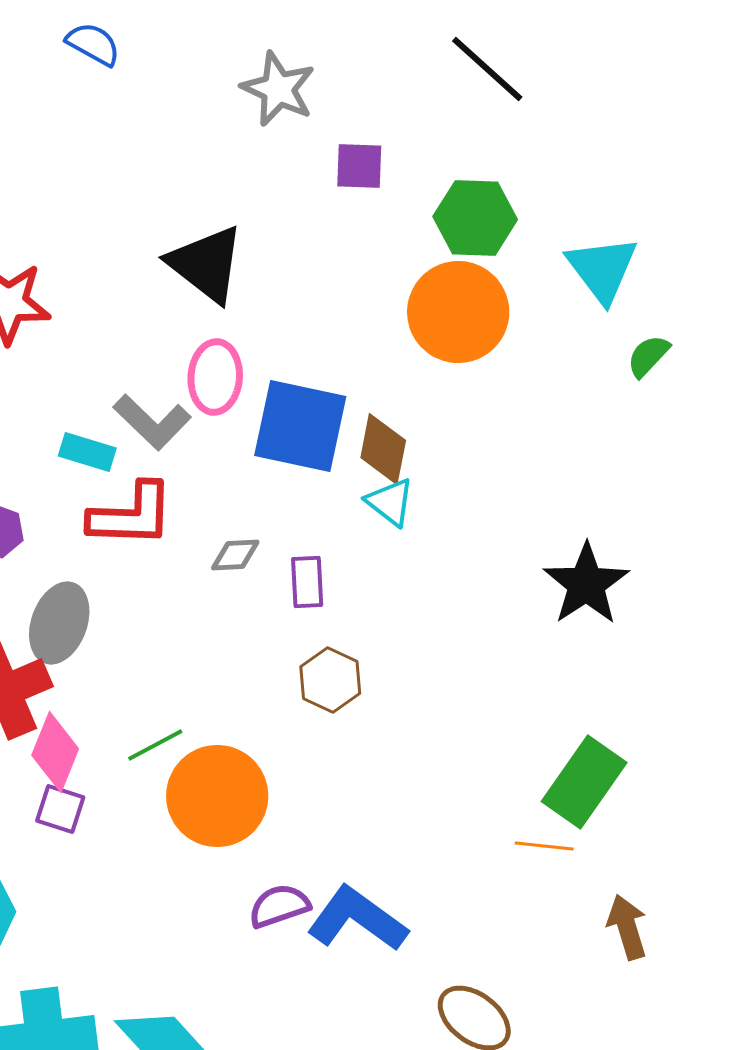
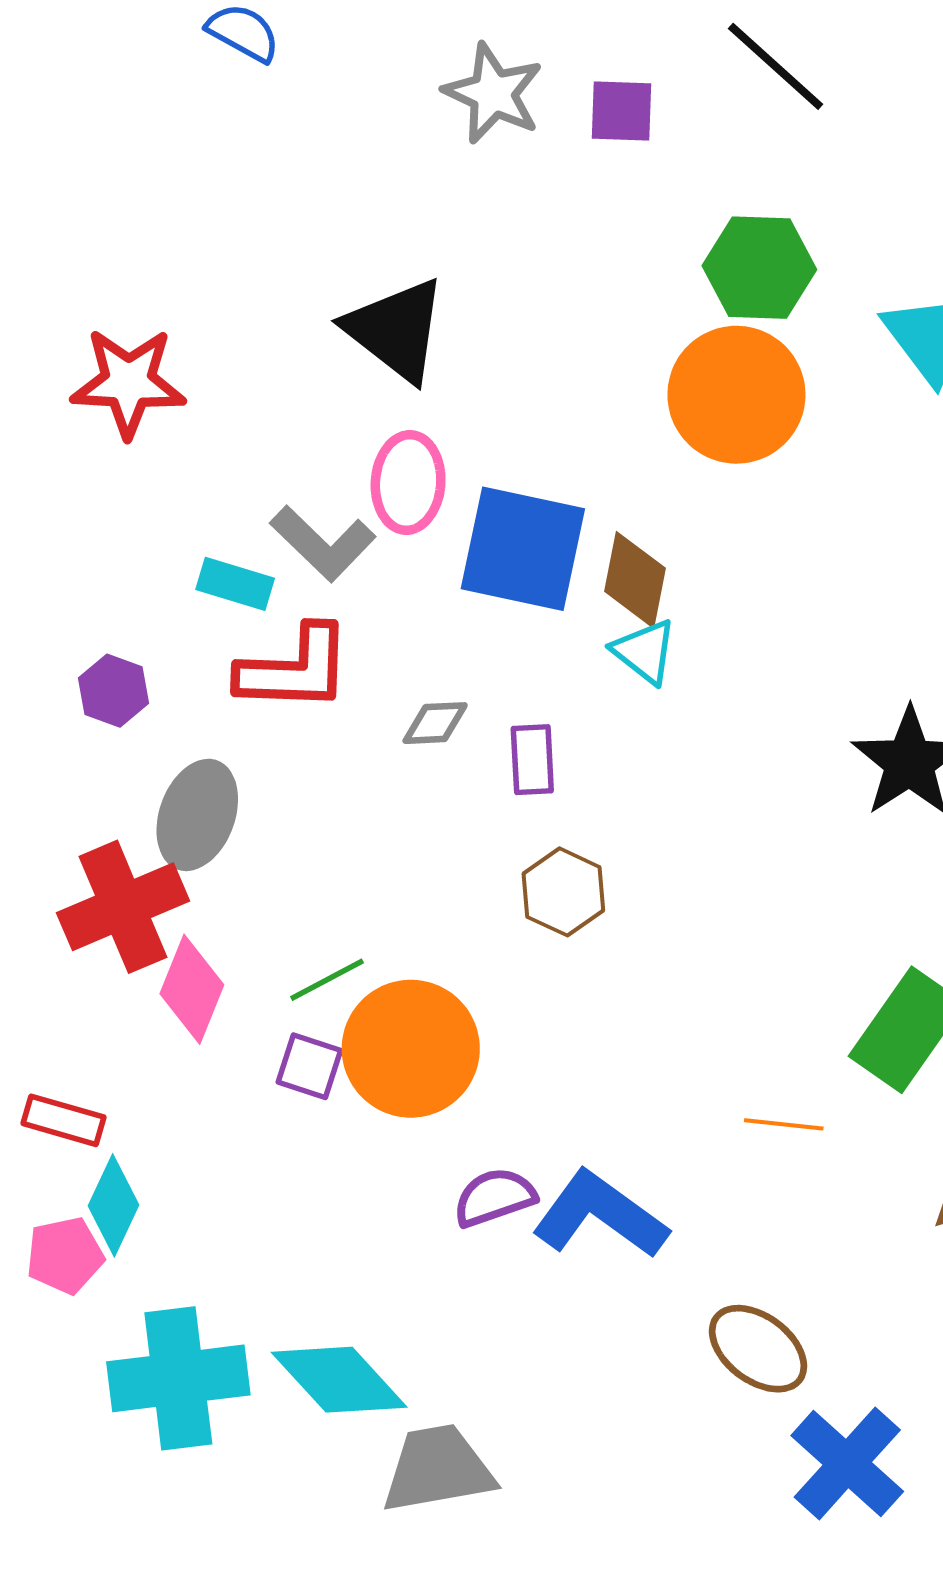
purple square: (359, 166) -> (622, 111), moved
purple square: (60, 809) -> (309, 1066), moved
orange line: (544, 846) -> (784, 1124), moved

